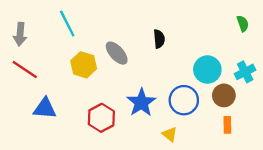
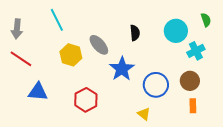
cyan circle: (207, 70) -> (176, 31), moved
cyan cross: (245, 72) -> (196, 51), moved
blue star: (141, 102) -> (122, 69), moved

